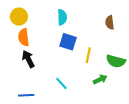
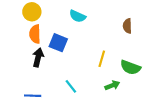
cyan semicircle: (62, 17) -> (78, 16), turned 112
blue square: (68, 42) -> (58, 43), moved
black arrow: (28, 59) -> (38, 57), turned 36

